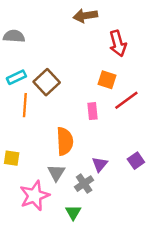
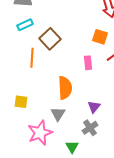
cyan rectangle: (16, 77) -> (25, 25), moved
gray cross: (84, 184) -> (90, 128), moved

